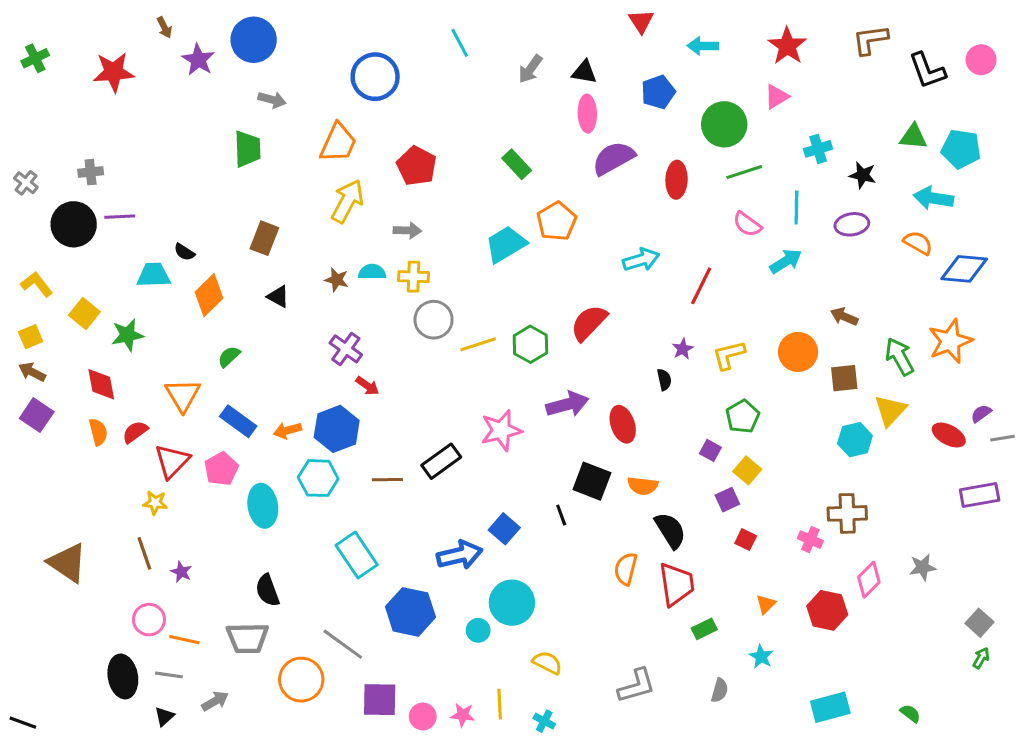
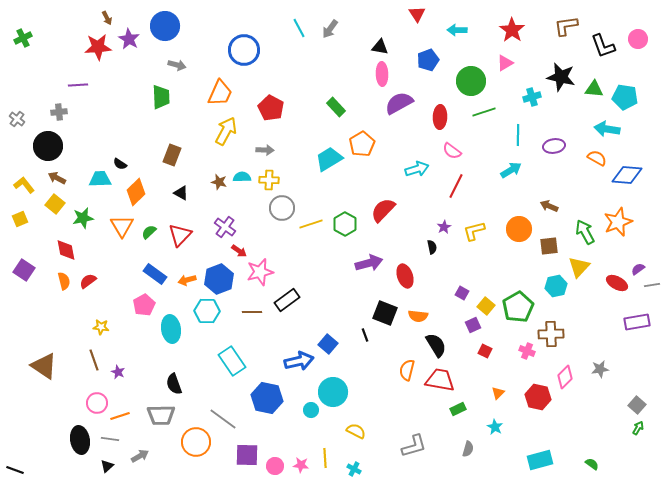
gray arrow: (530, 69) -> (330, 29), moved
red star: (114, 72) -> (98, 47), moved
black star: (863, 175) -> (561, 77), moved, size x1.6
purple line: (120, 217) -> (78, 85), moved
pink semicircle: (747, 224) -> (452, 151), moved
brown arrow: (32, 372) -> (57, 178), moved
orange triangle: (183, 395) -> (122, 226), moved
green pentagon: (743, 417) -> (518, 307), moved, size x1.4
pink star: (501, 430) -> (260, 272), moved
red triangle: (172, 461) -> (180, 235), moved
red trapezoid: (677, 584) -> (440, 380), turned -72
orange line: (184, 640) -> (120, 416), turned -30

